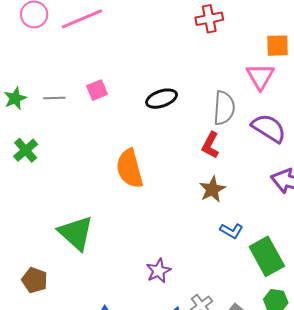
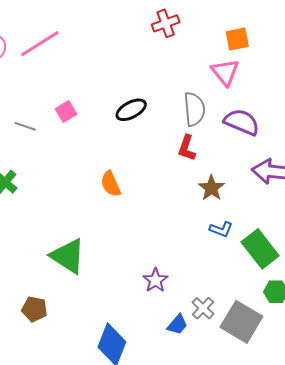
gray line: (54, 98) -> (25, 126), turned 30
orange semicircle: (130, 169) -> (111, 184), size x0.7
brown star: (212, 189) -> (211, 188), moved

